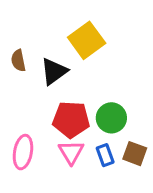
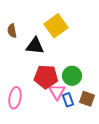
brown semicircle: (18, 61) -> (12, 31), moved
black triangle: (54, 71) -> (35, 46), turned 42
pink triangle: (71, 152) -> (57, 92), moved

